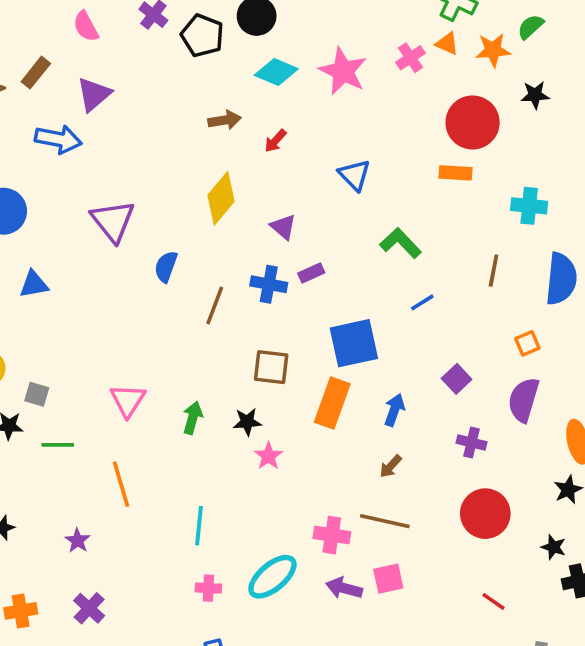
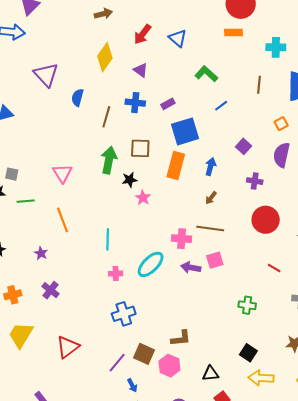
red arrow: (275, 141) -> (142, 34), moved, size x1.5
purple rectangle: (311, 273) -> (168, 104), moved
green arrow: (193, 418) -> (109, 160), moved, size x1.5

